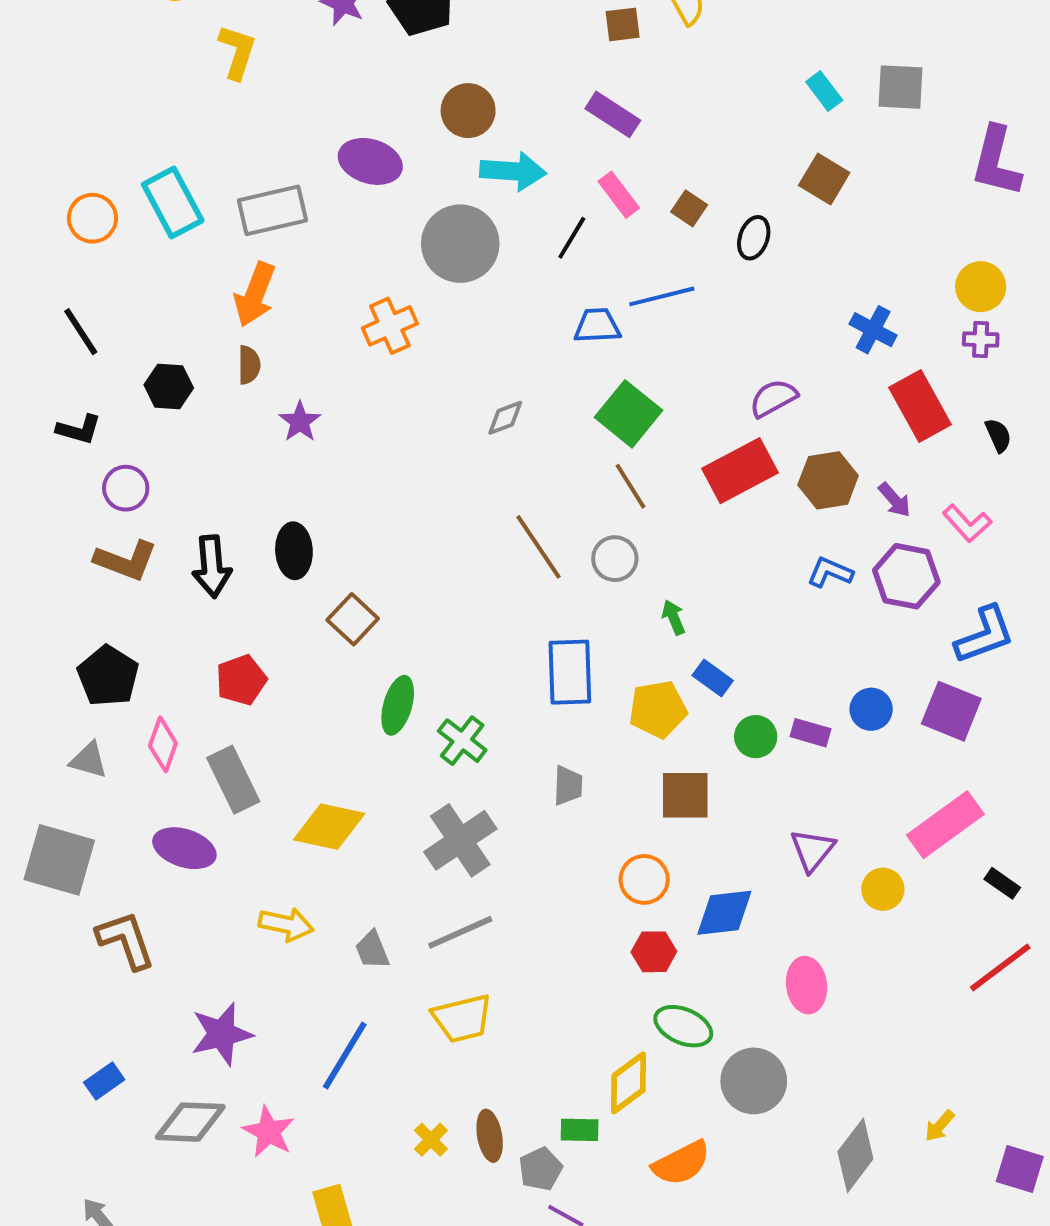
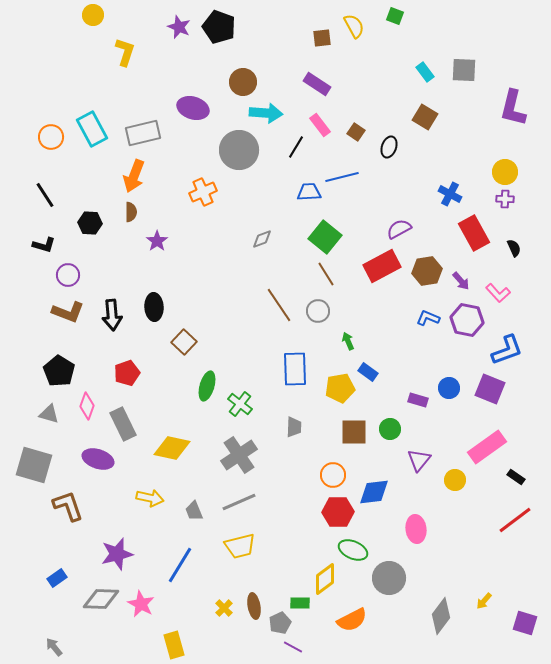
green circle: (756, 737) -> (390, 429), moved
red hexagon: (654, 952) -> (338, 512), size x1.4

